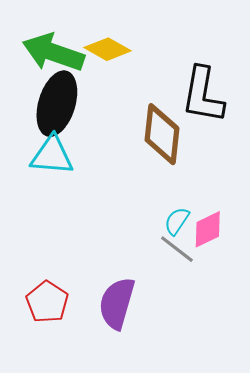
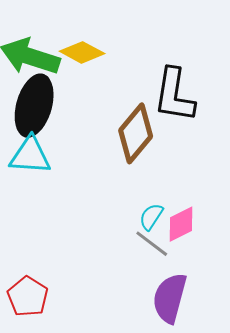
brown diamond: (162, 134) -> (136, 133), turned 34
purple semicircle: (117, 303) -> (170, 298), moved

